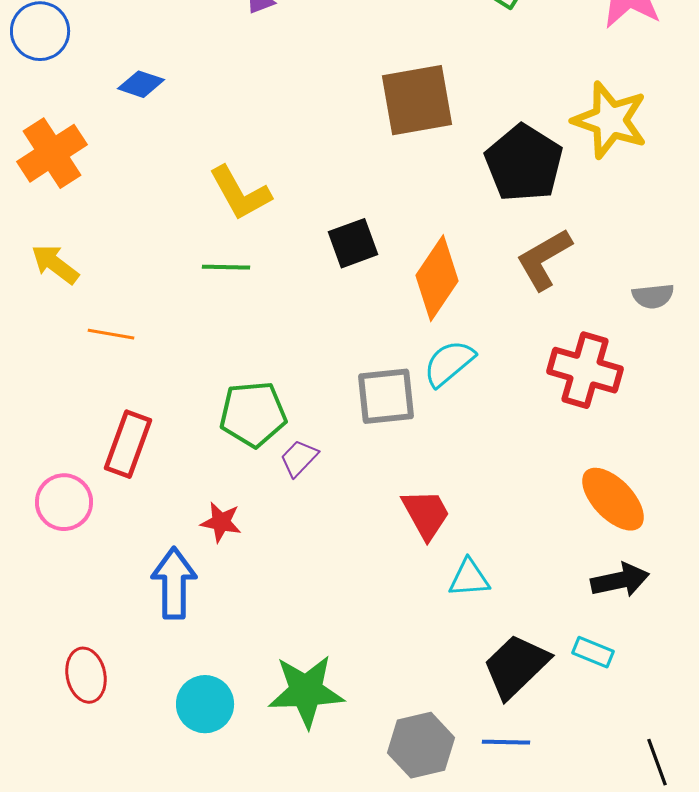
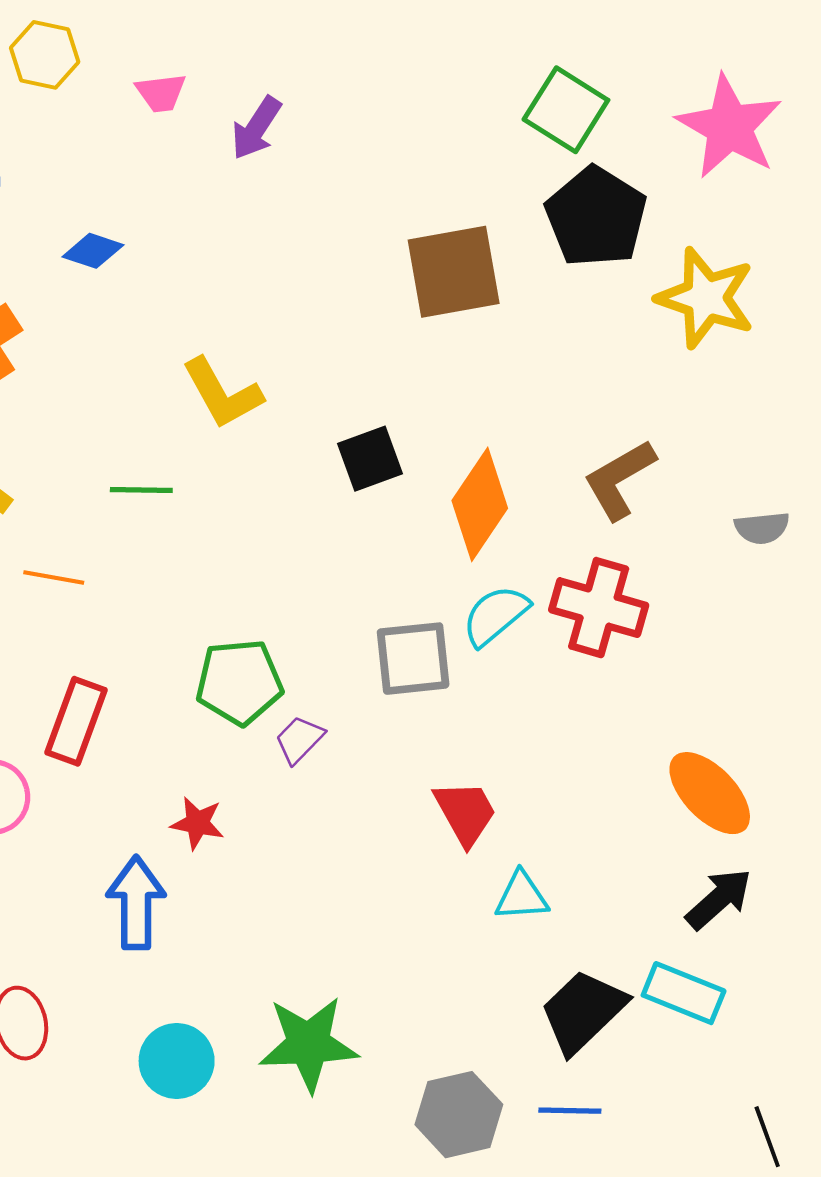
black pentagon: (524, 163) -> (596, 217), moved
green line: (226, 267) -> (141, 490), moved
red cross: (585, 370) -> (599, 608), moved
black arrow: (620, 580) -> (719, 899), turned -30
cyan rectangle: (593, 652) -> (684, 993), size x1.5

